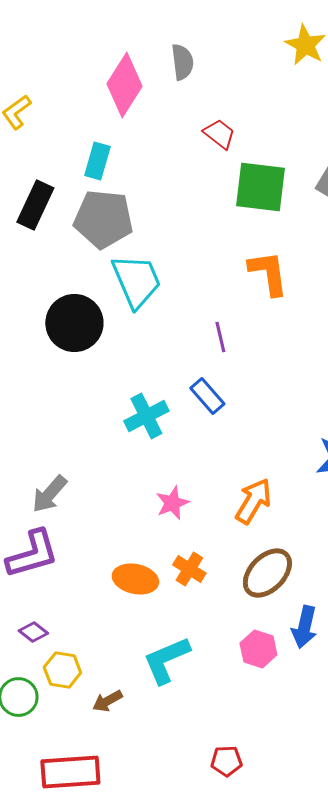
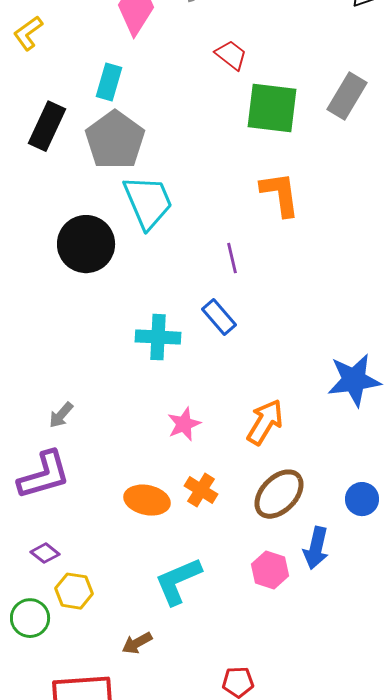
gray pentagon: (103, 219) -> (115, 140), turned 30
cyan cross: (146, 416) -> (158, 337), turned 30
gray arrow: (49, 494) -> (61, 415), size x0.7
brown arrow: (107, 701) -> (137, 643), moved

